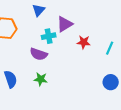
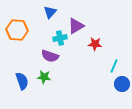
cyan line: (110, 48) -> (114, 66), moved
green star: (41, 79) -> (44, 77), moved

